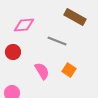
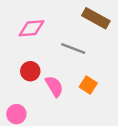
red circle: (13, 52) -> (30, 71), moved

